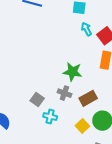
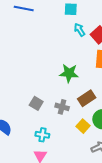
gray cross: (64, 93) -> (62, 107), moved
cyan cross: (50, 116) -> (42, 135), moved

